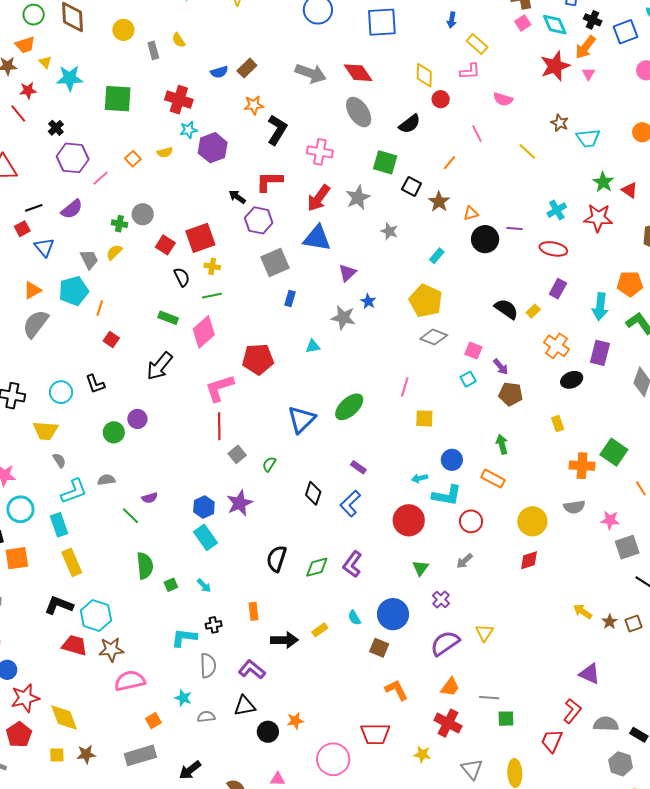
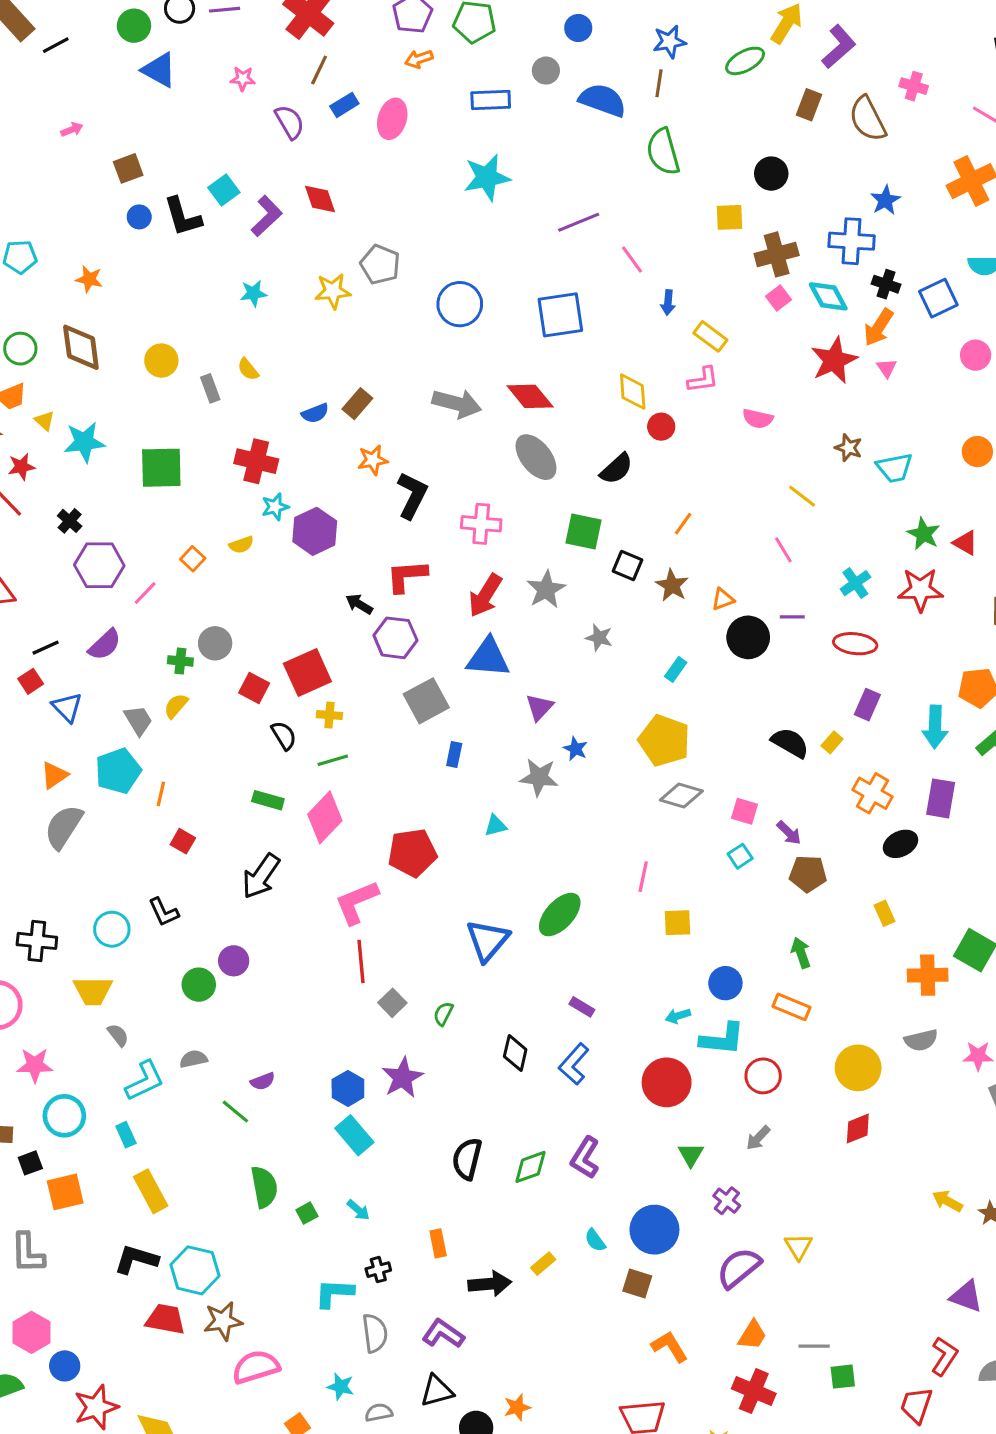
pink line: (477, 134) -> (783, 550), moved
cyan rectangle: (59, 525) -> (126, 1135), size x0.7

